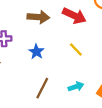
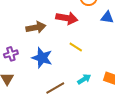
blue star: (36, 52) -> (42, 58), size x1.5
brown line: (42, 88) -> (55, 88), turned 48

